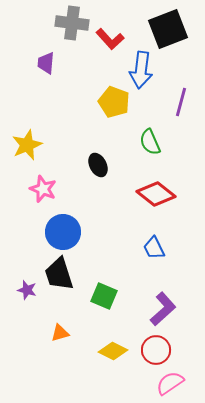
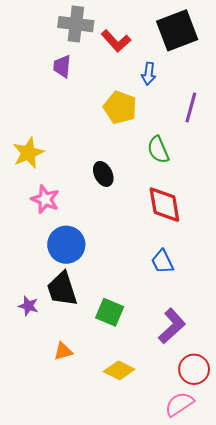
purple trapezoid: (46, 63) -> (62, 66), moved
blue arrow: (141, 70) -> (149, 74), size x0.6
red diamond: (156, 194) -> (164, 205), turned 42
red circle: (156, 350) -> (194, 369), moved

